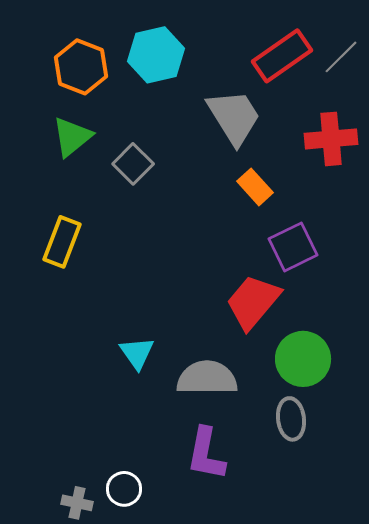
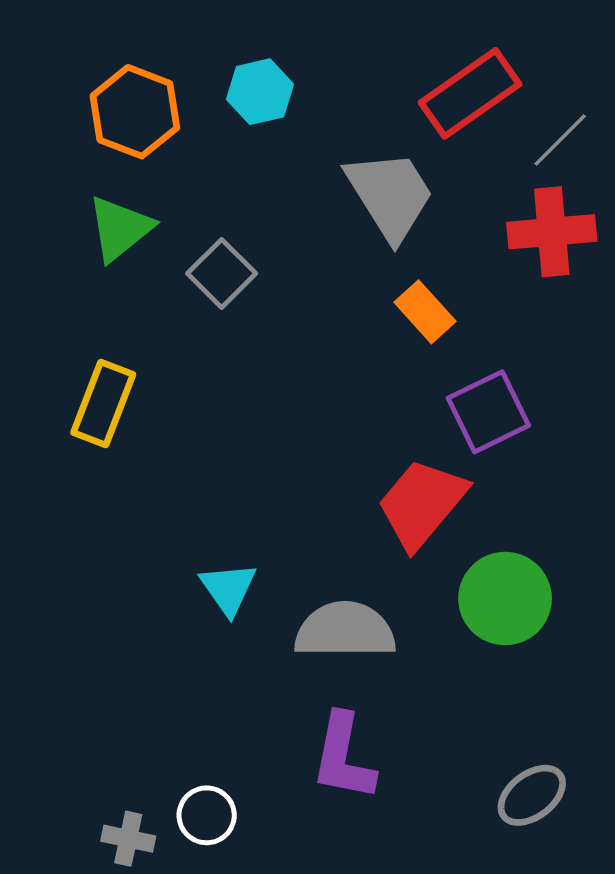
cyan hexagon: (156, 55) -> (260, 92), size x0.7
gray line: (341, 57) -> (560, 140), moved
gray ellipse: (291, 419) -> (532, 795), moved, turned 60

